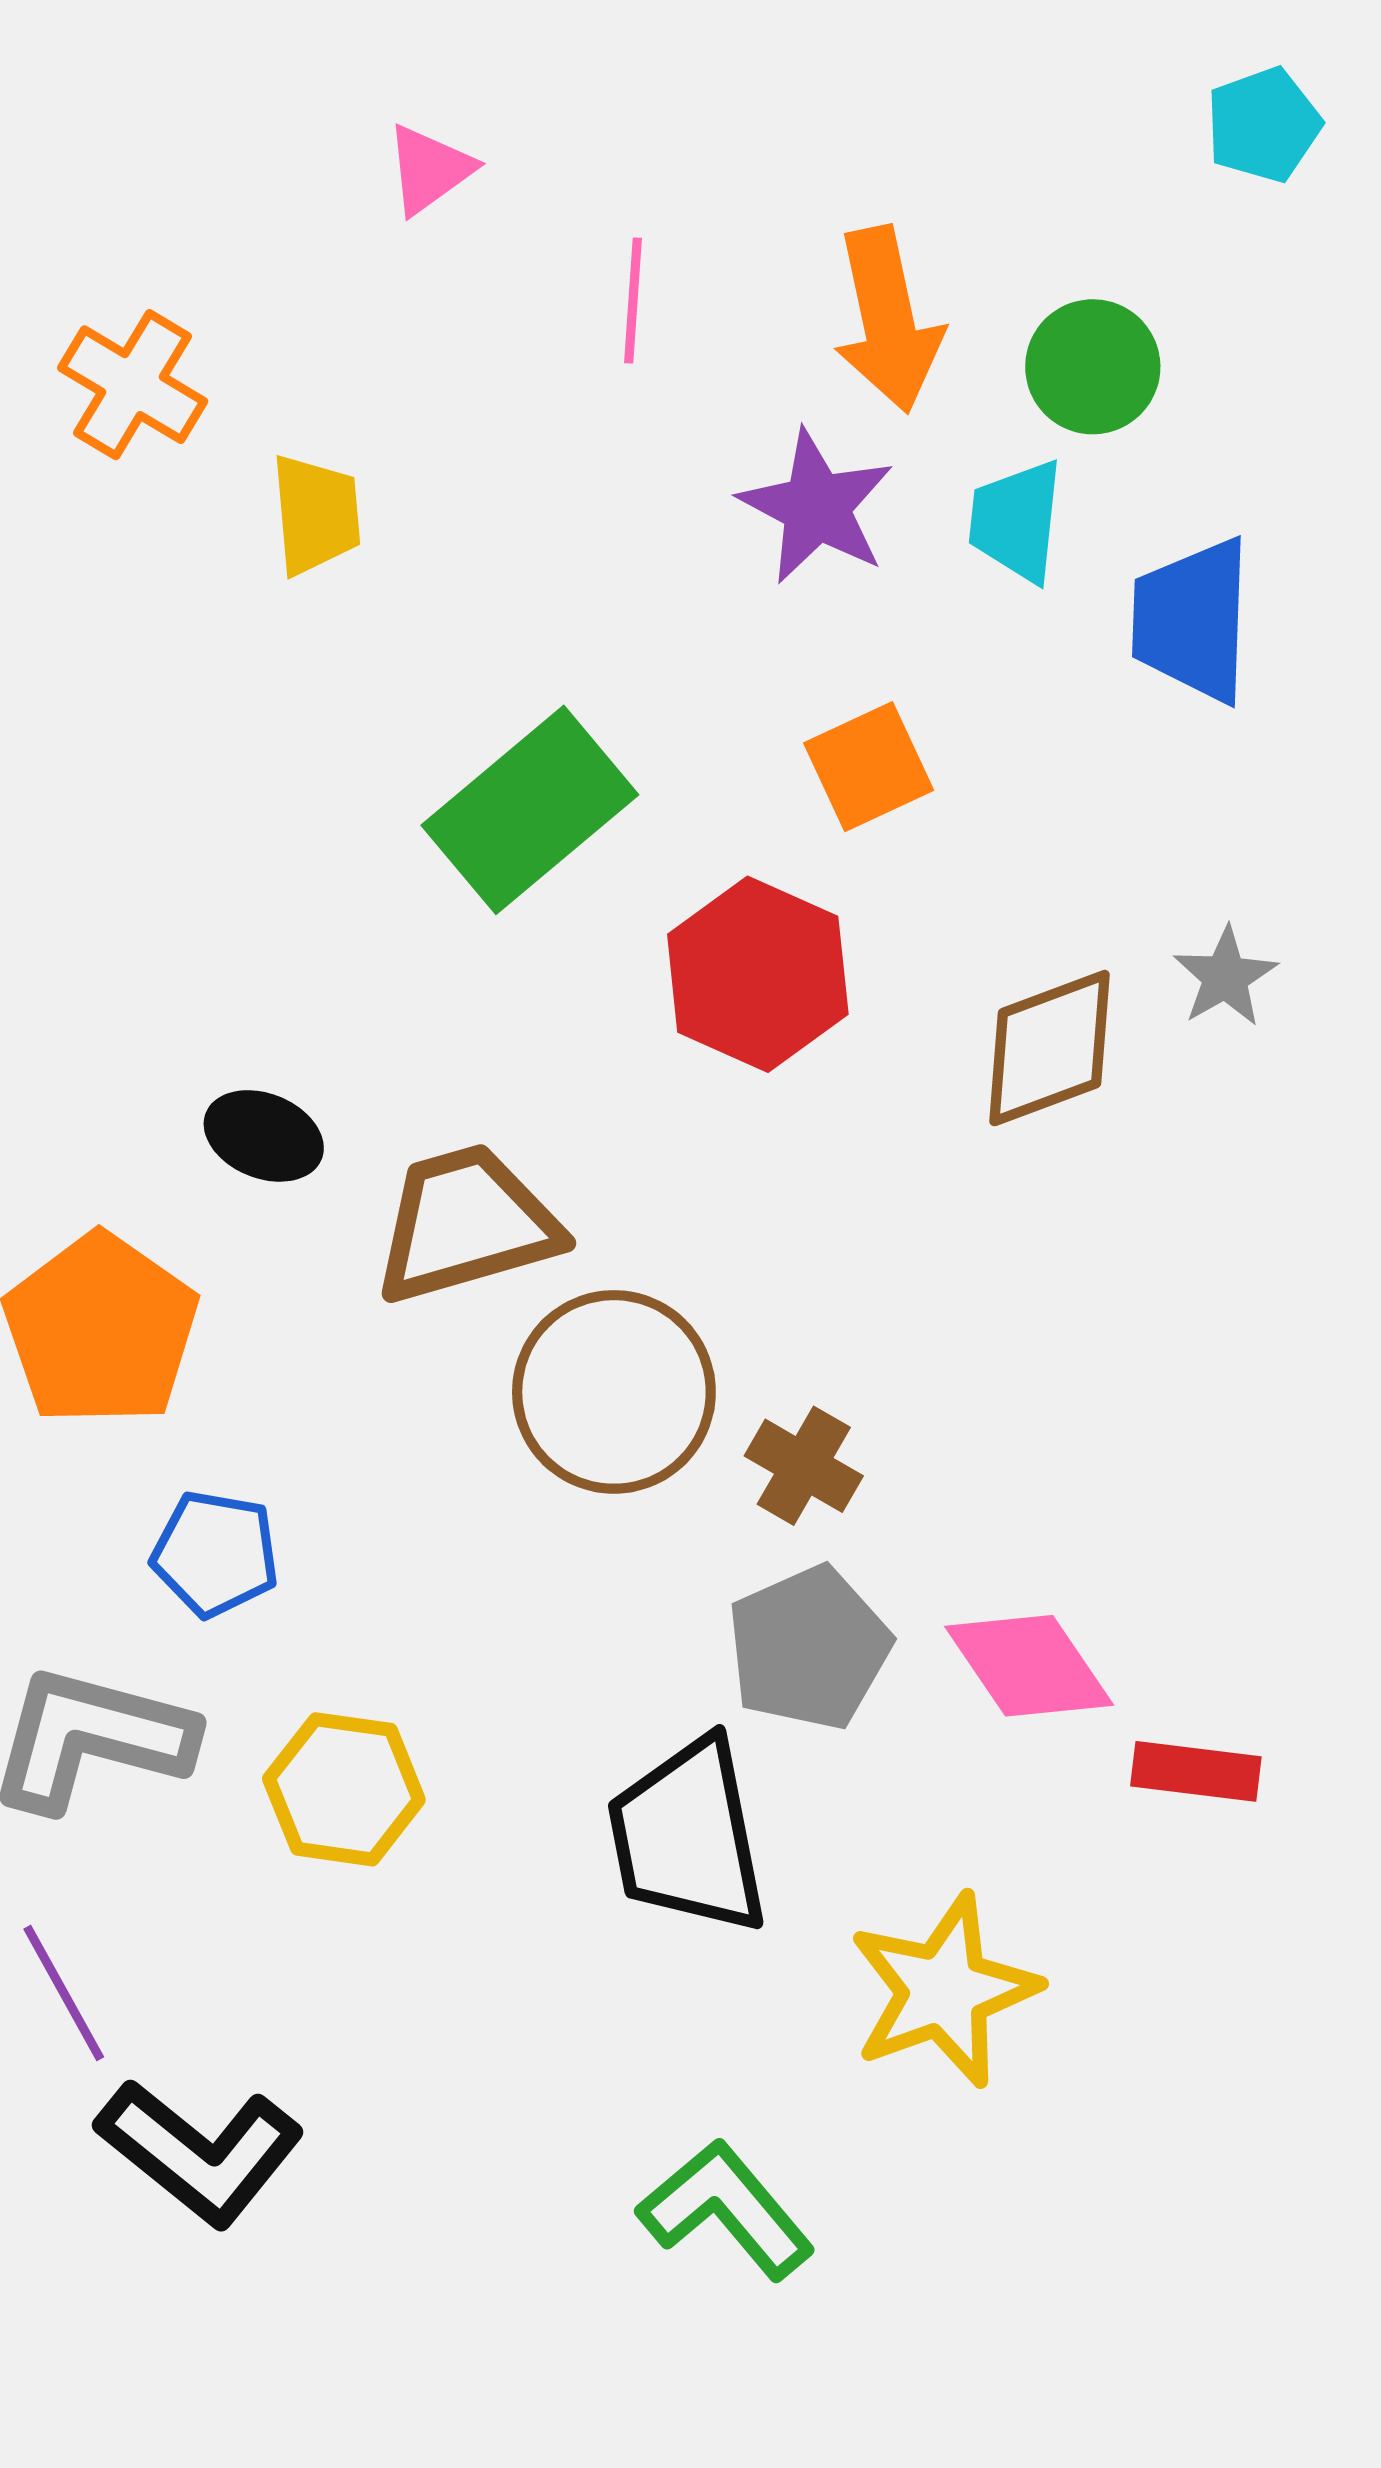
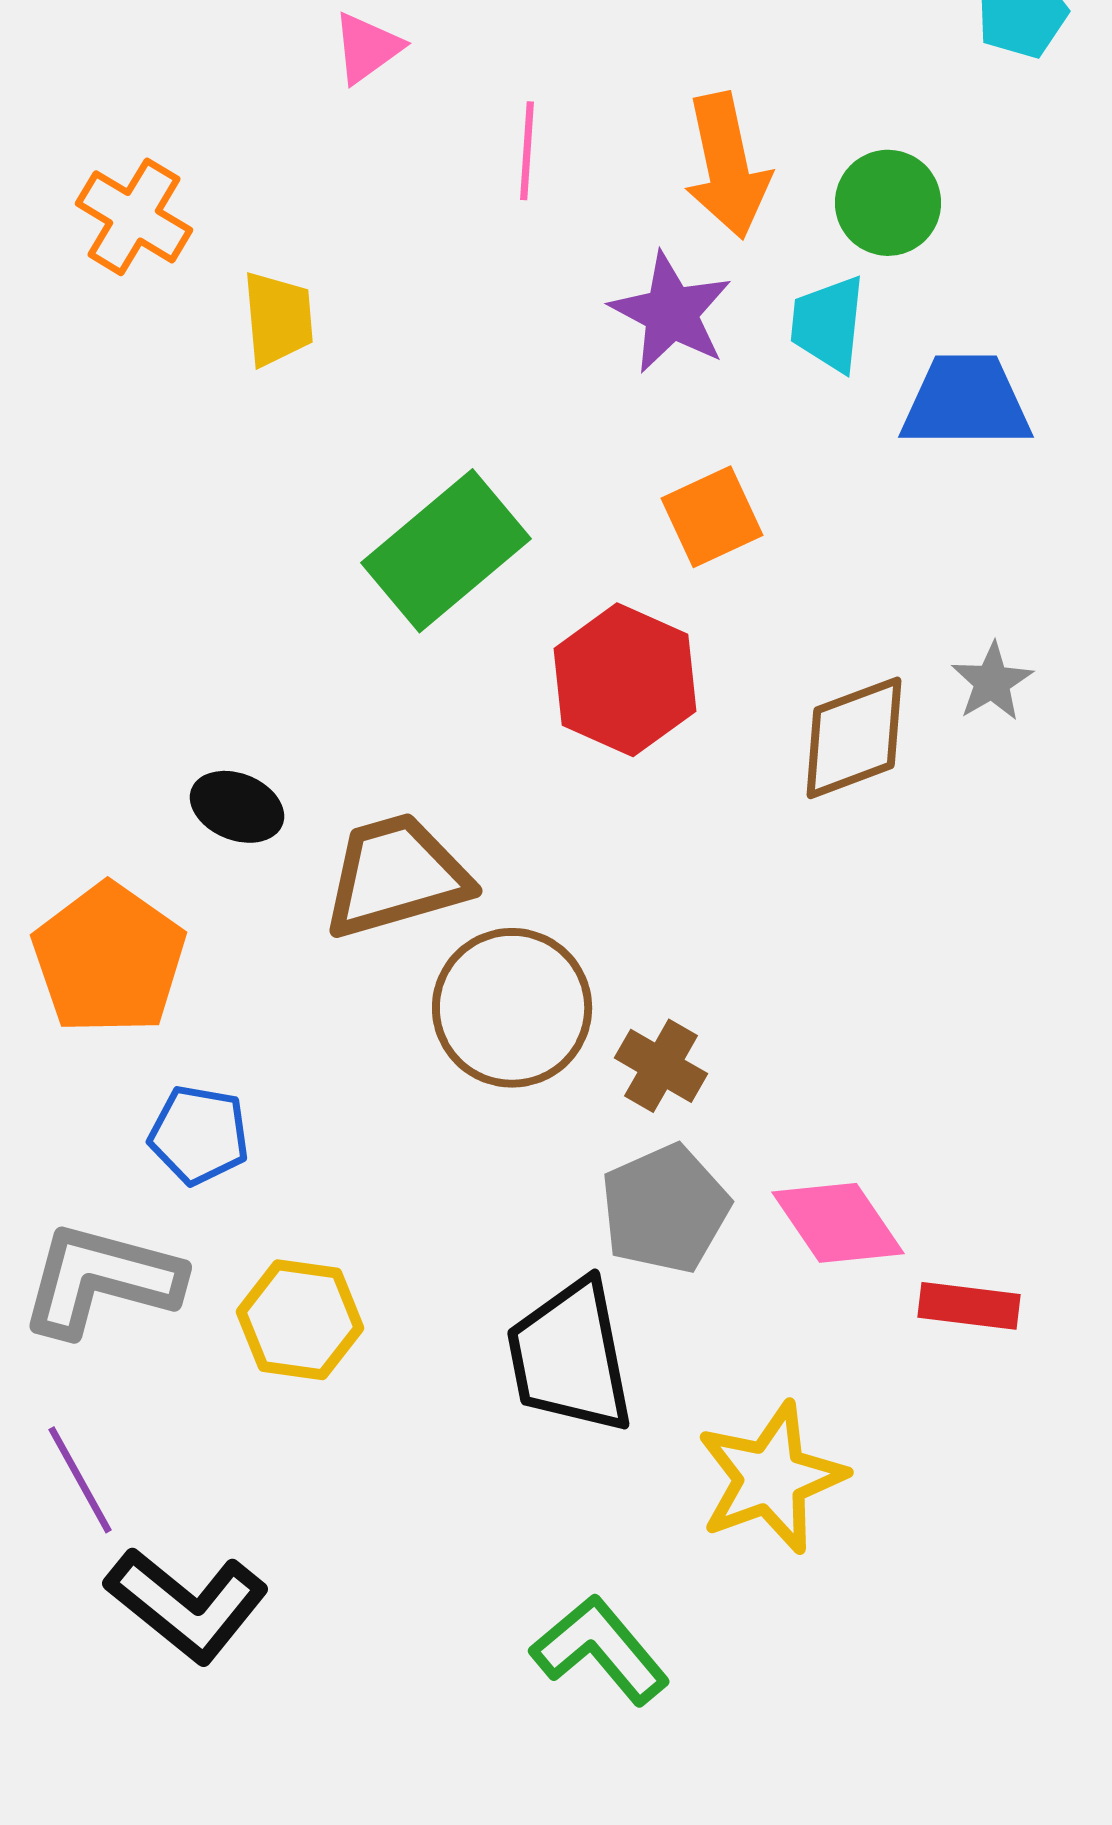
blue trapezoid: (1192, 620) -> (966, 402), turned 88

